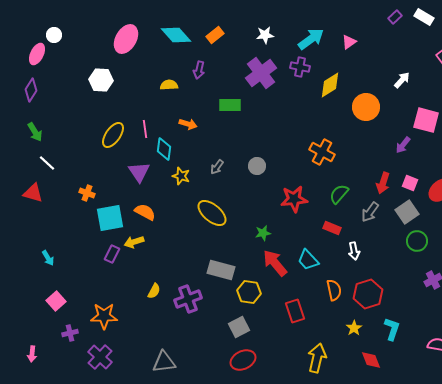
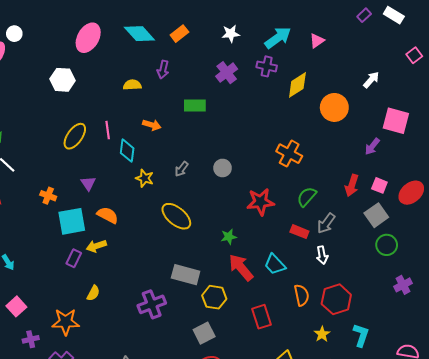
purple cross: (261, 73) -> (227, 73), size x0.7
purple triangle: (139, 172) -> (88, 183), moved, size x0.7
gray arrow: (370, 212) -> (326, 223), moved
yellow semicircle: (154, 291) -> (93, 293), moved

